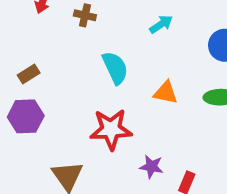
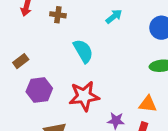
orange triangle: (166, 93) -> (148, 104), moved
purple hexagon: (26, 116) -> (39, 90), moved

